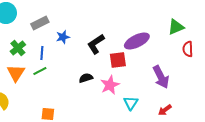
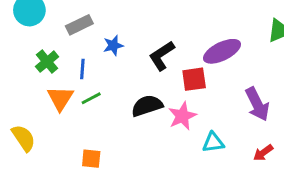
green line: (40, 71) -> (91, 98), moved
orange triangle: (16, 73) -> (60, 98), moved
black semicircle: (86, 78) -> (147, 106), size x1.5
cyan triangle: (131, 103) -> (213, 142), turned 49

